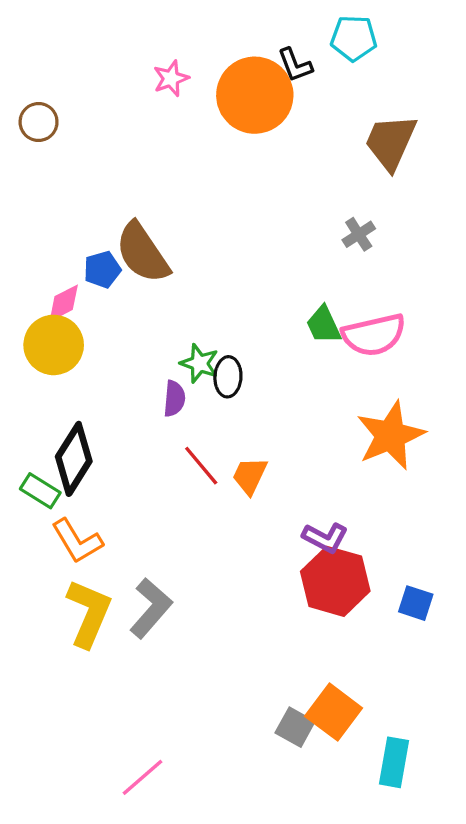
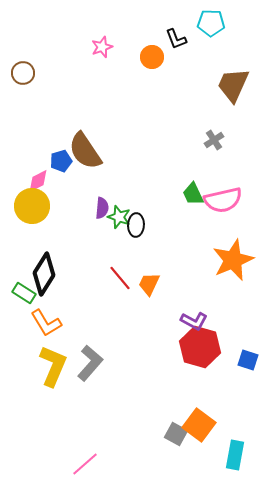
orange circle: (255, 95) -> (152, 57), size x0.5
purple semicircle: (174, 399) -> (102, 208), moved

